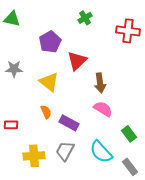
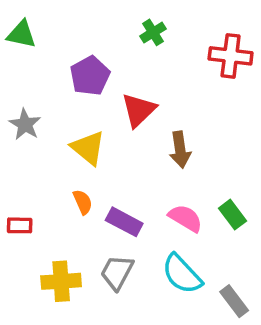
gray star: (14, 69) -> (25, 124), turned 30
pink semicircle: (103, 109) -> (185, 218), moved
green rectangle: (129, 134) -> (232, 215), moved

